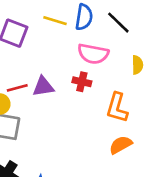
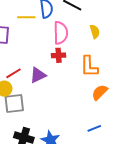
pink semicircle: (93, 54) -> (61, 33), turned -85
purple triangle: (43, 87) -> (38, 75), moved

